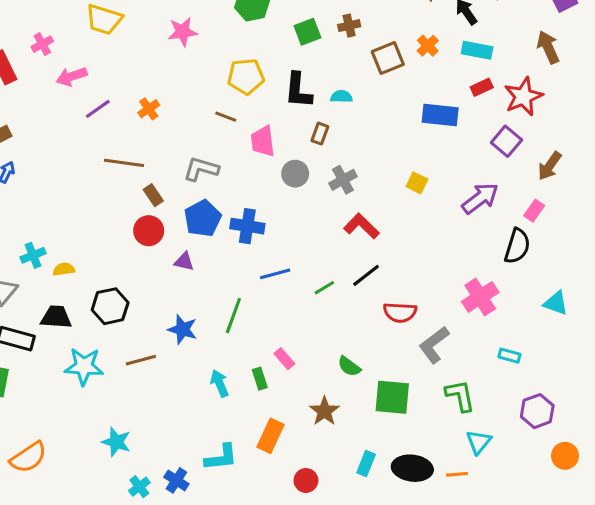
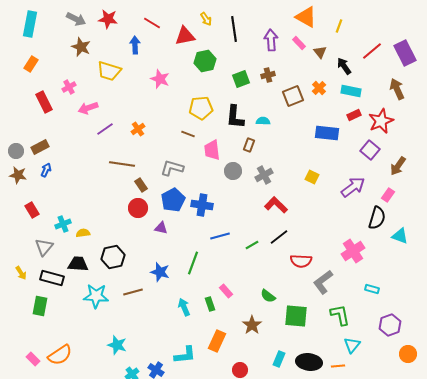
pink star: (183, 32) -> (160, 79), turned 30
cyan triangle: (556, 303) -> (400, 236), moved

